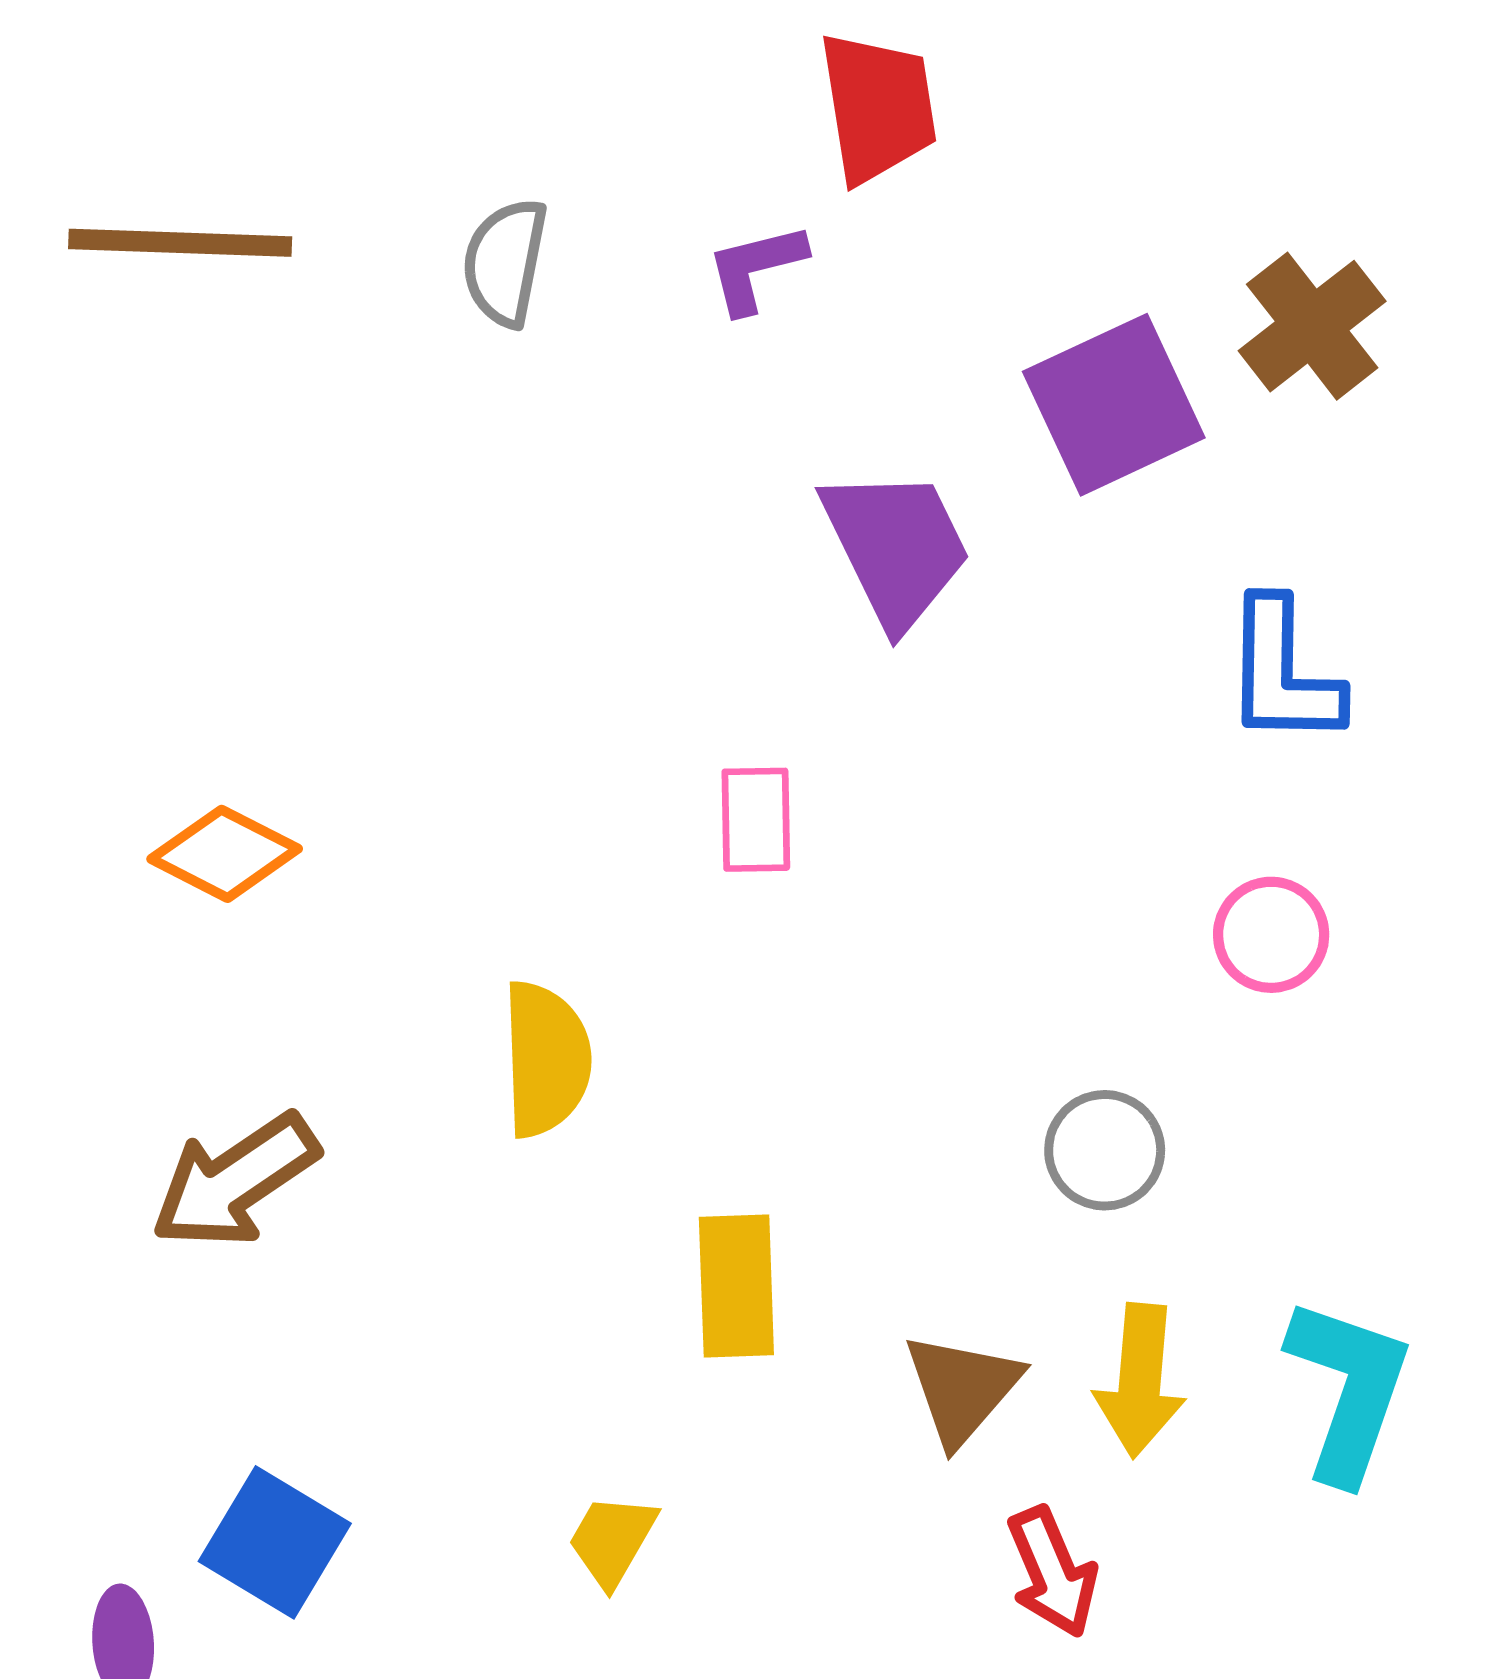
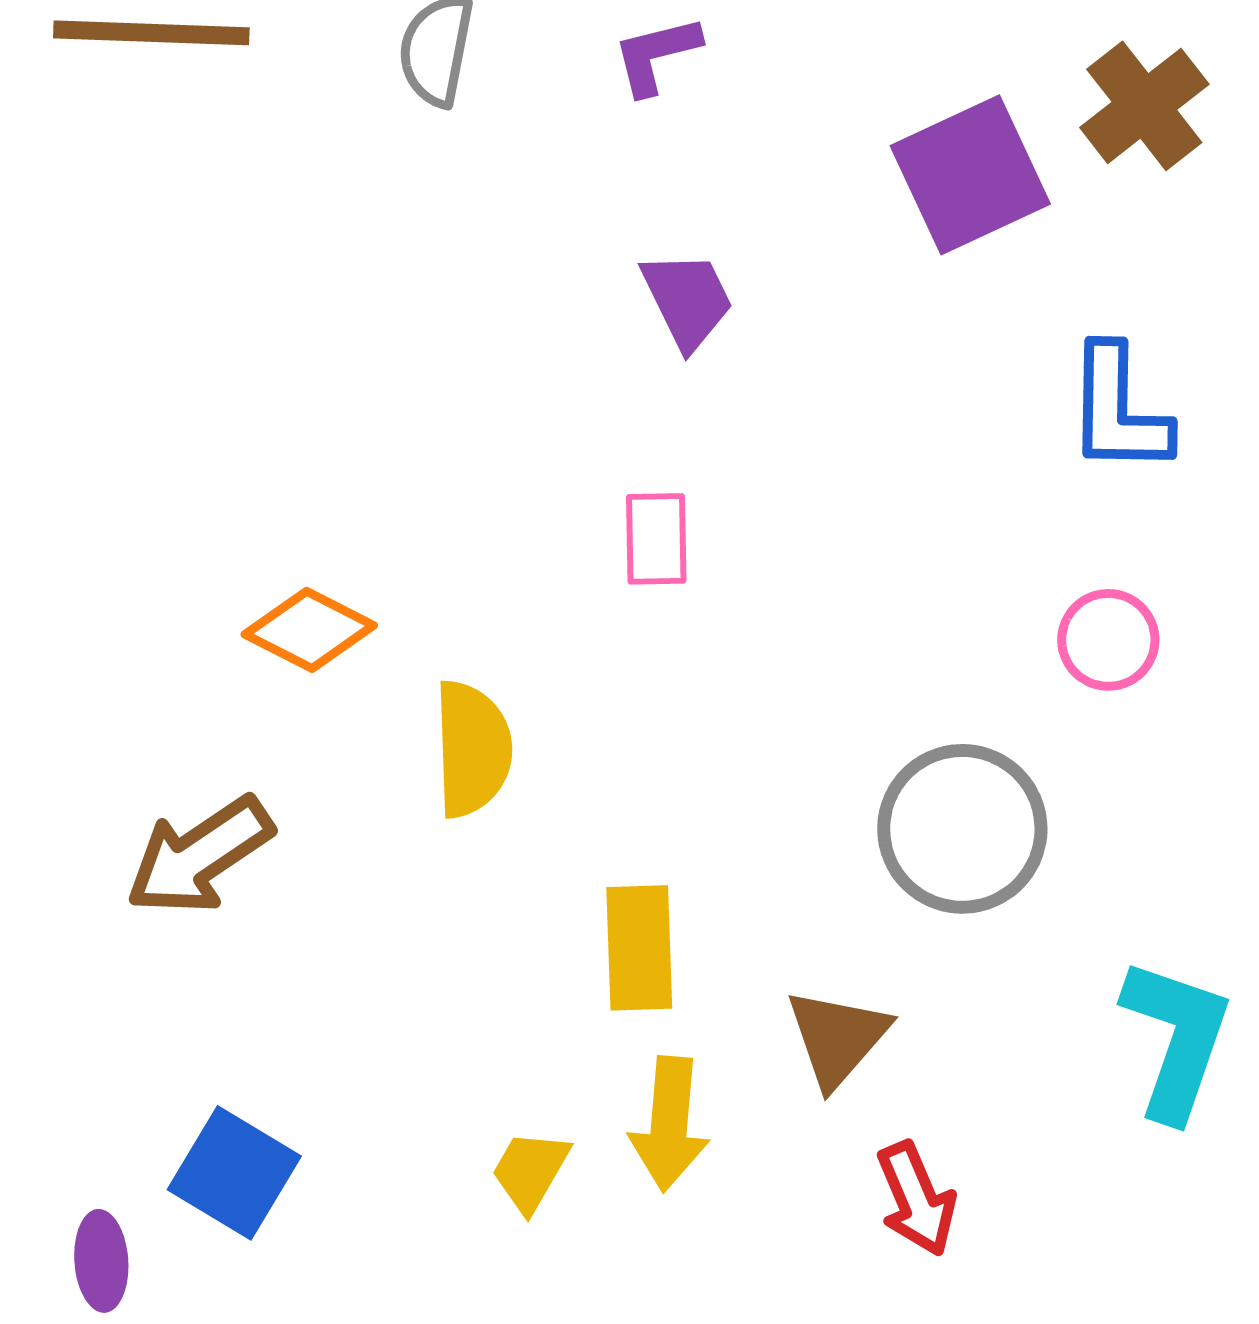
purple trapezoid: (896, 547) -> (687, 300), moved, size x0.7
orange diamond: (225, 854) -> (309, 630), moved
gray circle: (1105, 1150) -> (962, 829), size x1.6
yellow arrow: (1140, 1381) -> (669, 1124), moved

